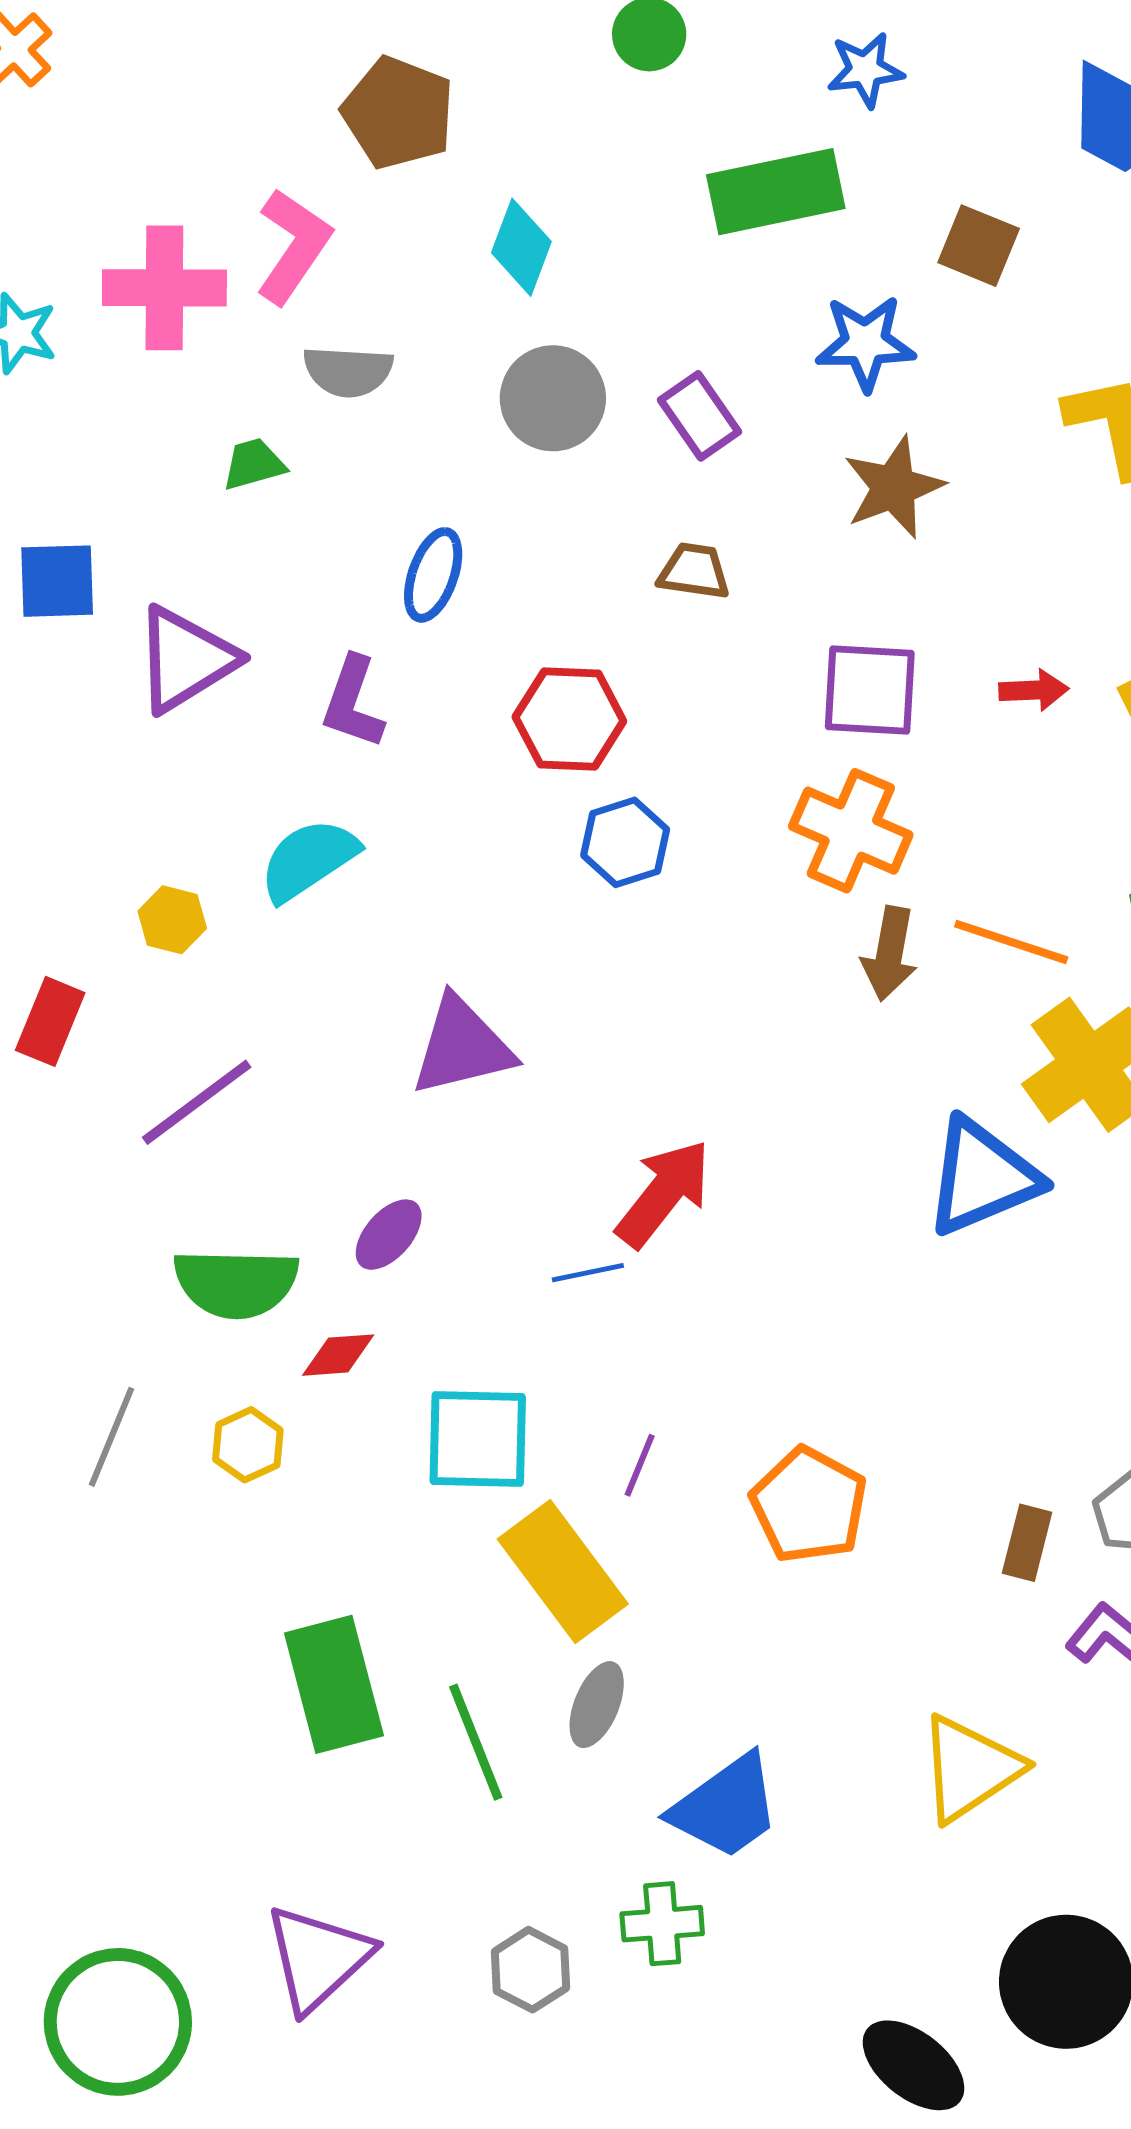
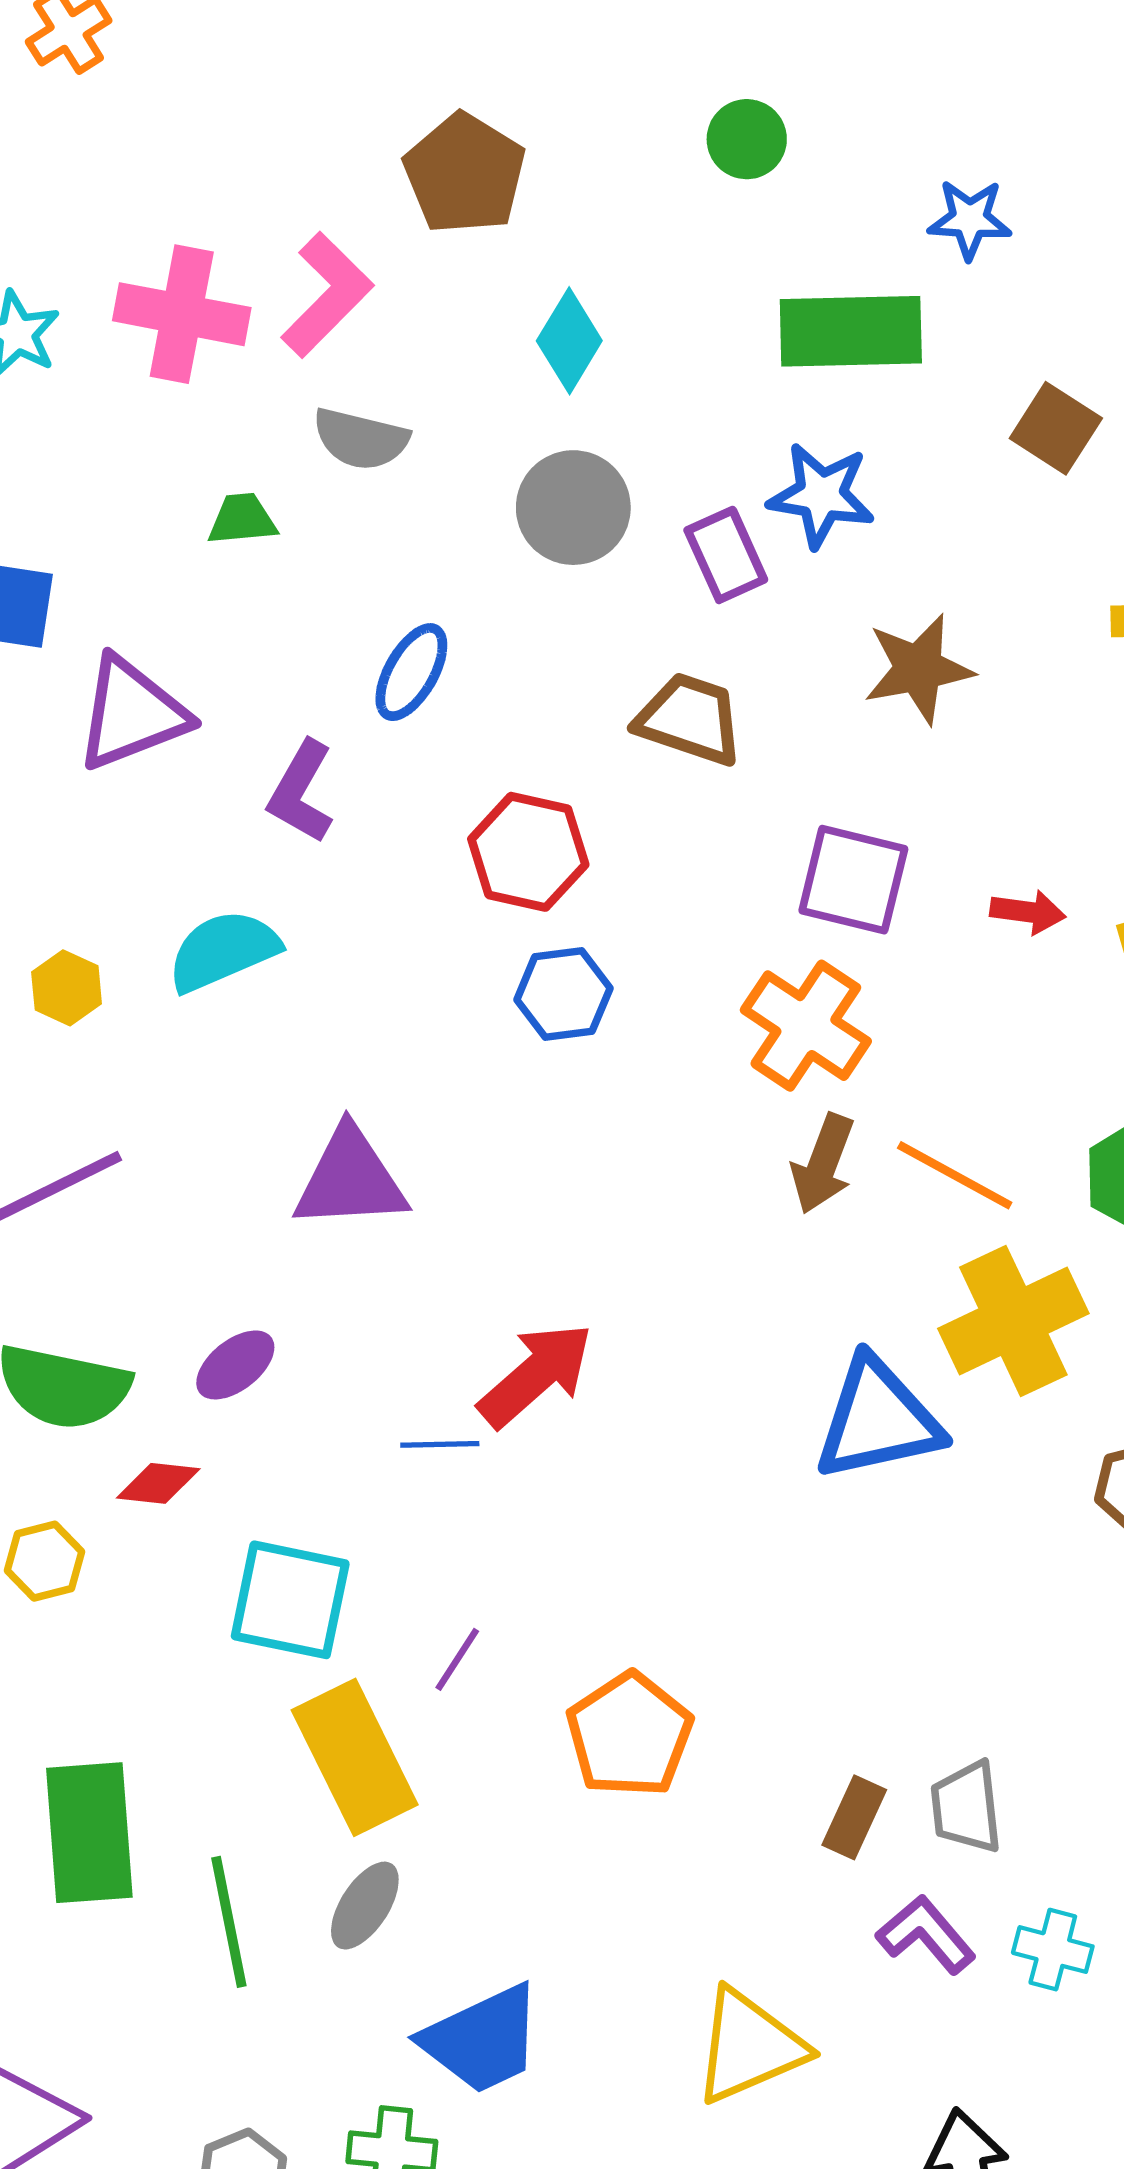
blue star: (865, 343) -> (821, 495), moved
brown trapezoid: (694, 571) -> (690, 719), size x1.4

